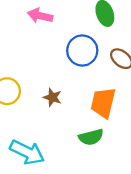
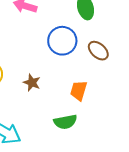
orange trapezoid: (103, 103) -> (79, 90), size x0.7

